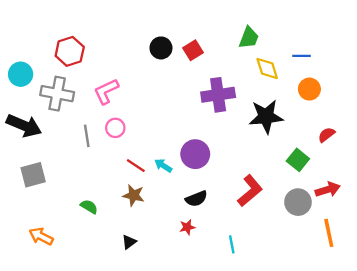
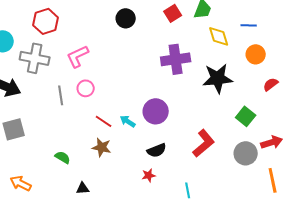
red square: (193, 50) -> (173, 13), moved
red semicircle: (327, 135) -> (271, 84), moved
black triangle: (129, 242) -> (83, 188), moved, turned 32

